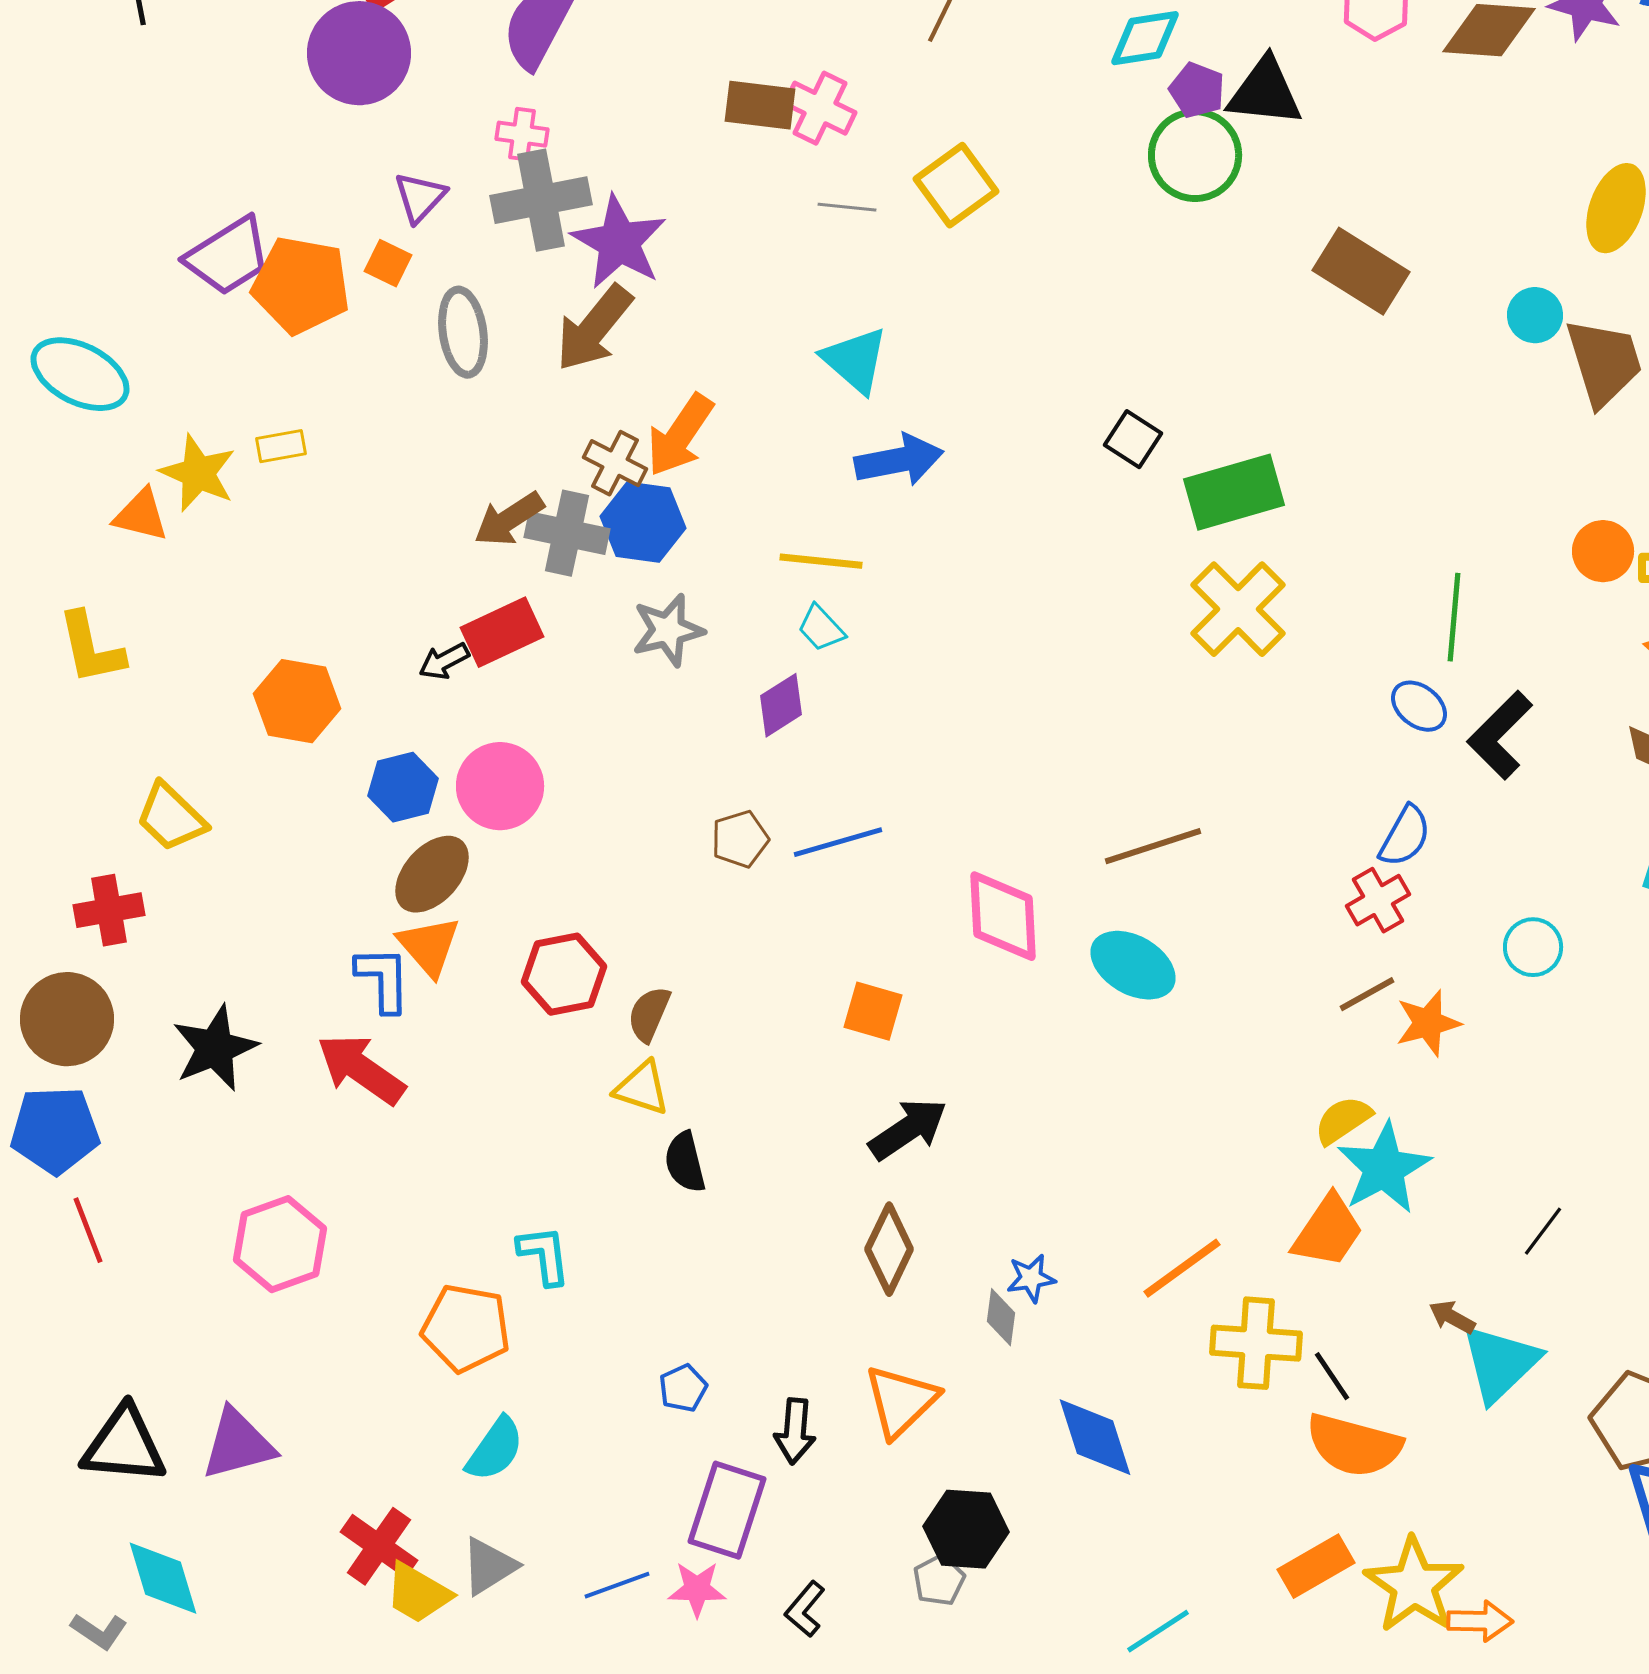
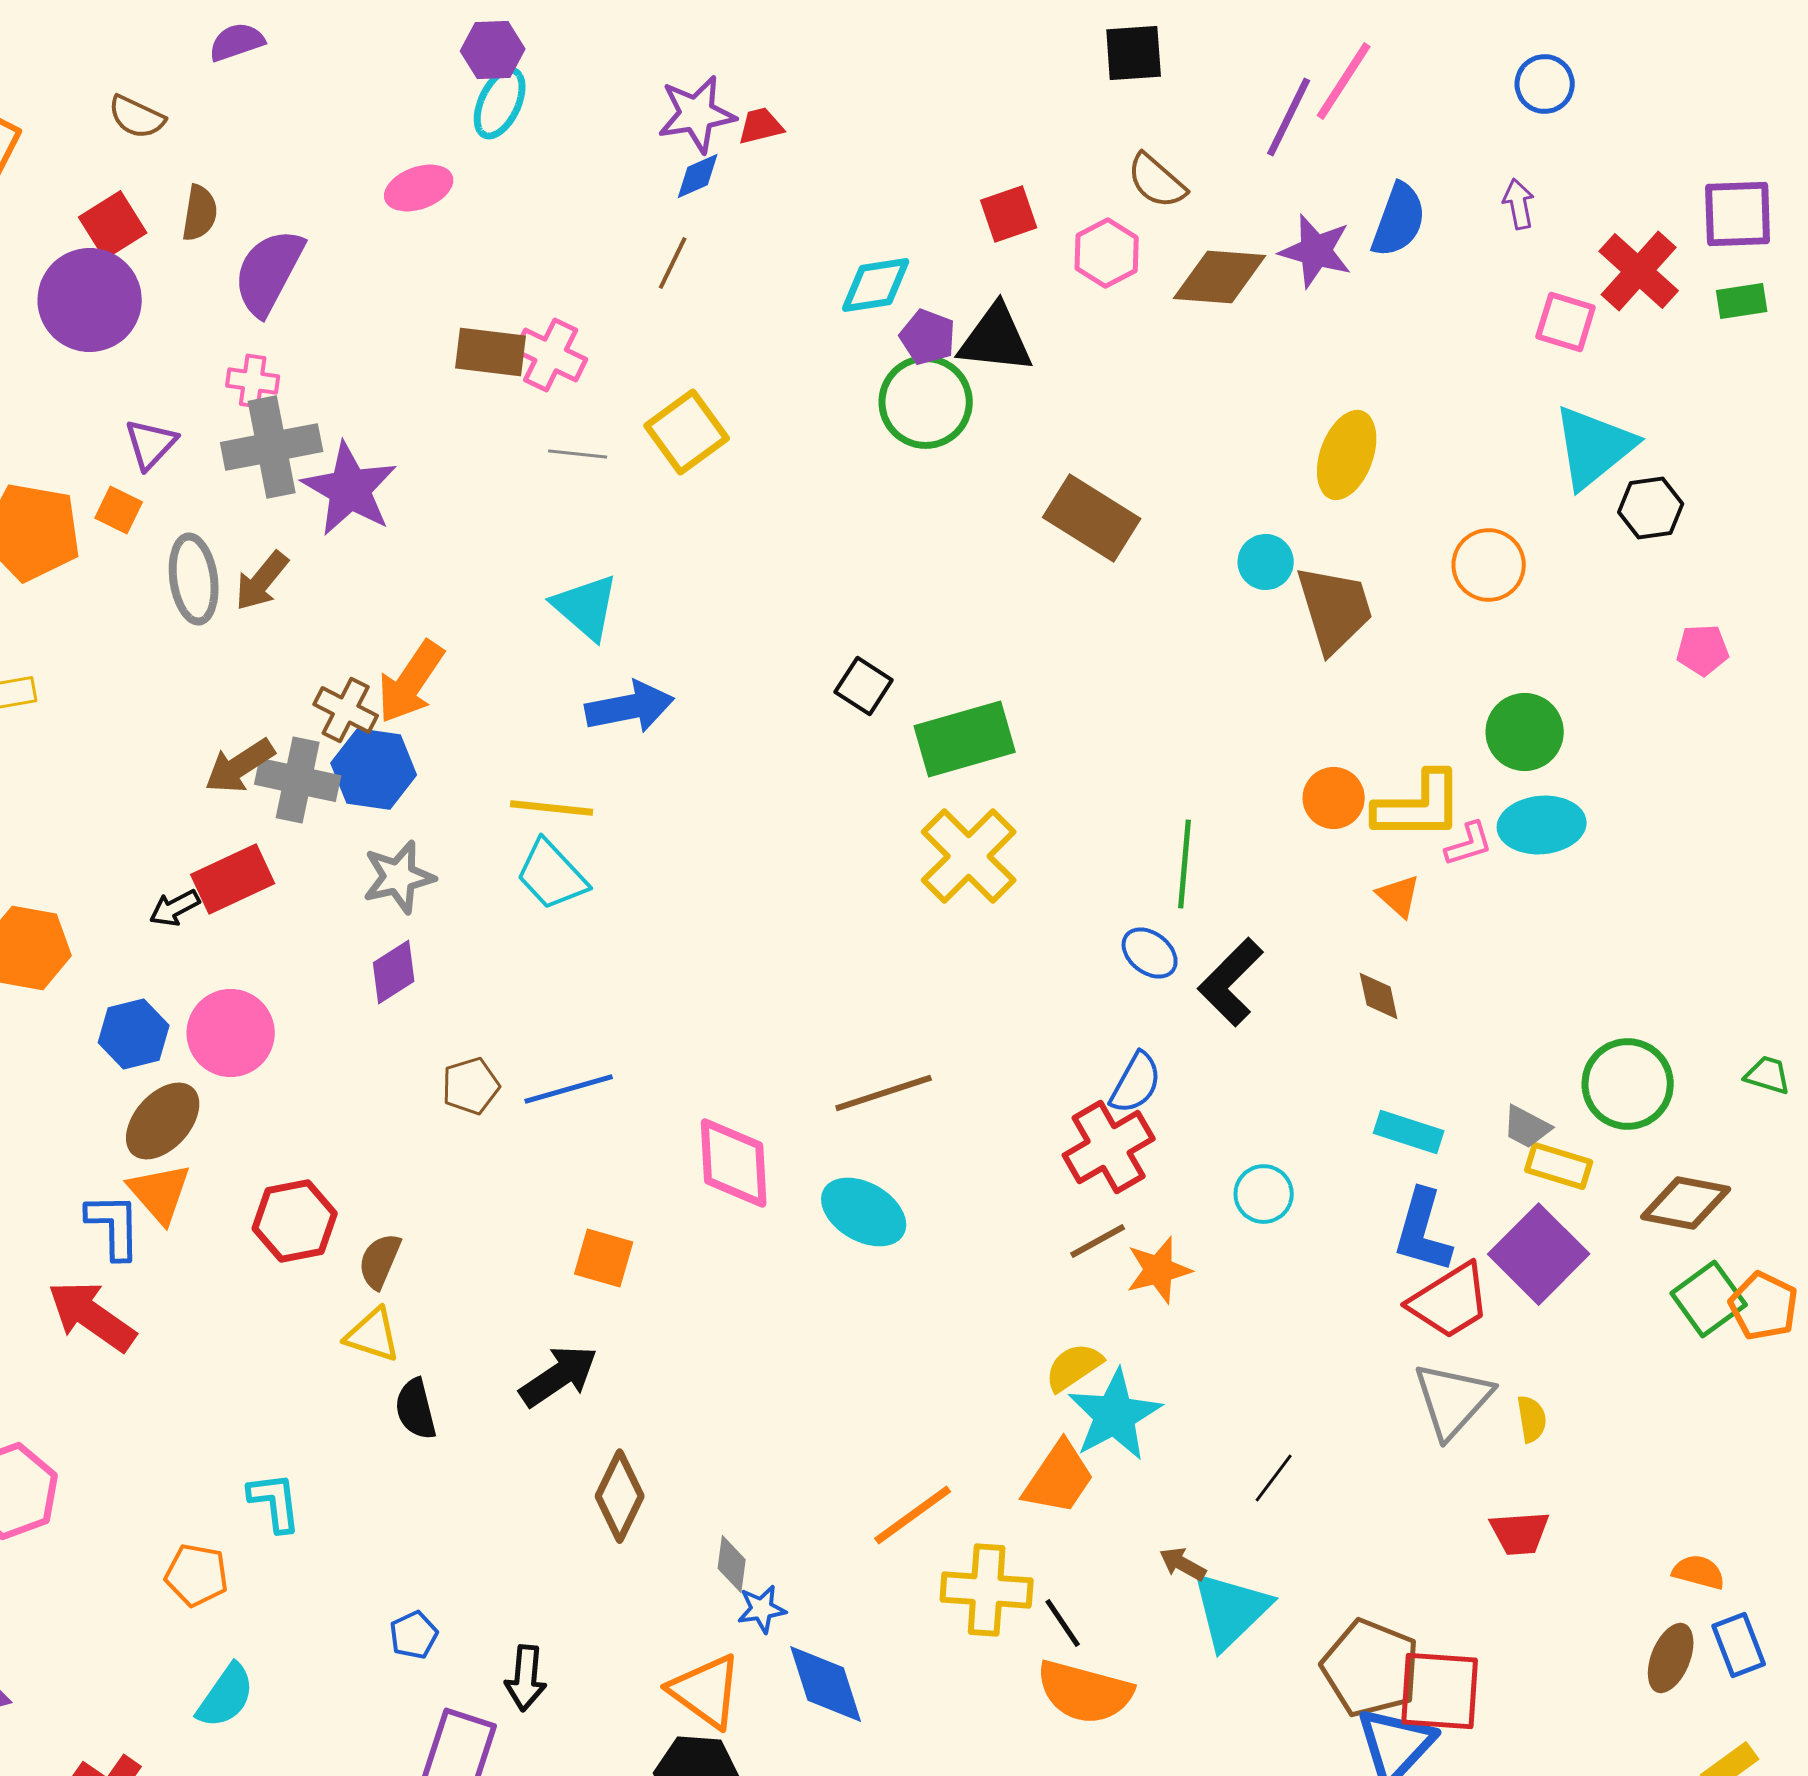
brown arrow: (594, 328) -> (262, 581), moved, size x0.7
cyan trapezoid: (821, 628) -> (552, 875), size x1.5
purple diamond: (781, 705) -> (394, 972), moved
red cross: (1378, 900) -> (1109, 1147), size x1.4
black arrow: (908, 1129) -> (559, 1376), moved
blue star: (1031, 1278) -> (762, 1609), moved
orange pentagon: (466, 1328) -> (197, 1575), size x0.7
orange triangle: (901, 1401) -> (706, 1691), moved, turned -40

